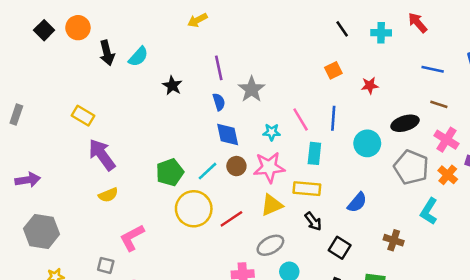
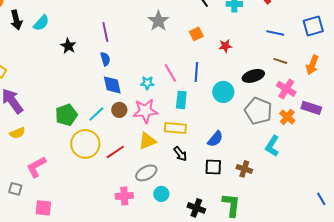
gray star: (252, 89) -> (158, 21), moved
black square: (340, 248) -> (213, 167), moved, turned -30

